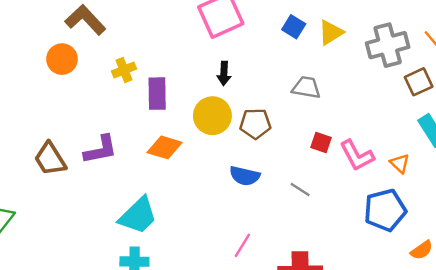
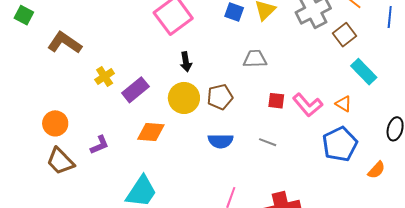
orange circle: (62, 59) -> (55, 123), moved
purple rectangle: (157, 94) -> (135, 90), turned 64
purple L-shape: (100, 150) -> (100, 145), size x0.7

